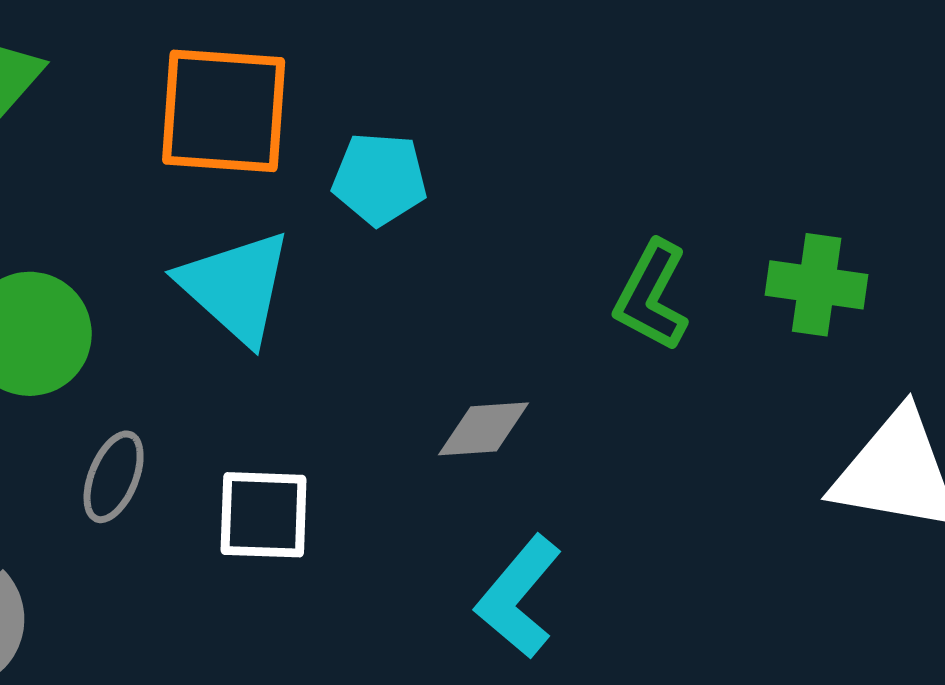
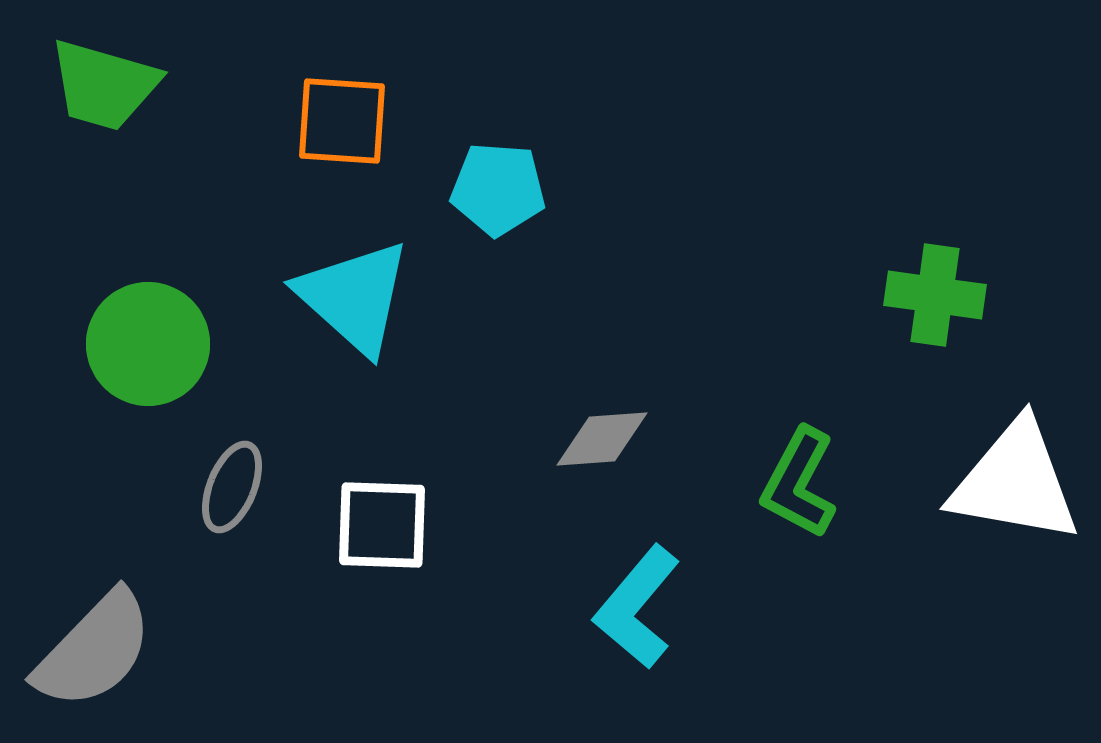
orange square: (224, 111) -> (342, 121), size x0.7
green L-shape: (652, 296) -> (799, 483), moved

